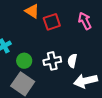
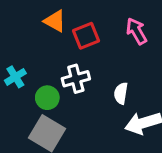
white cross: (52, 61) -> (76, 79), moved

